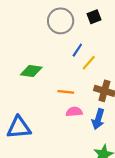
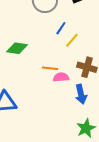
pink semicircle: (74, 112) -> (61, 77), moved
blue arrow: (98, 119) -> (81, 94), turned -30

